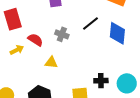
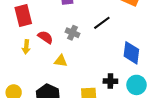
blue diamond: (117, 33) -> (131, 53), moved
yellow arrow: (17, 50) -> (26, 47), turned 120

